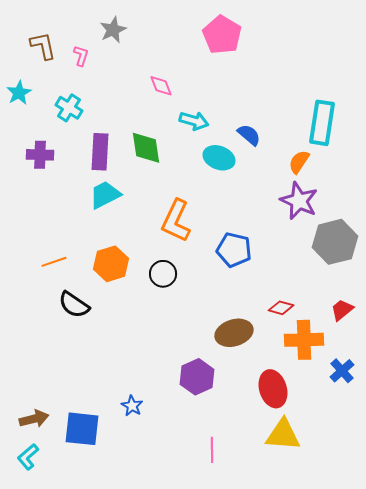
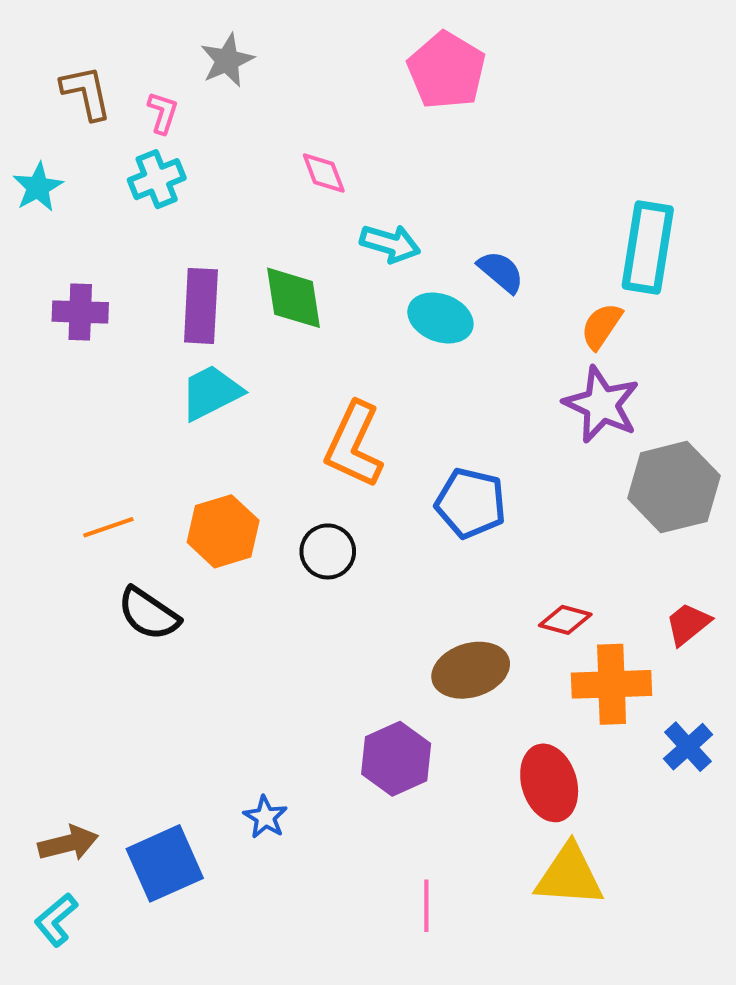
cyan cross: (69, 108) -> (157, 179), moved, turned 36
blue square: (82, 429) -> (165, 863), turned -30

